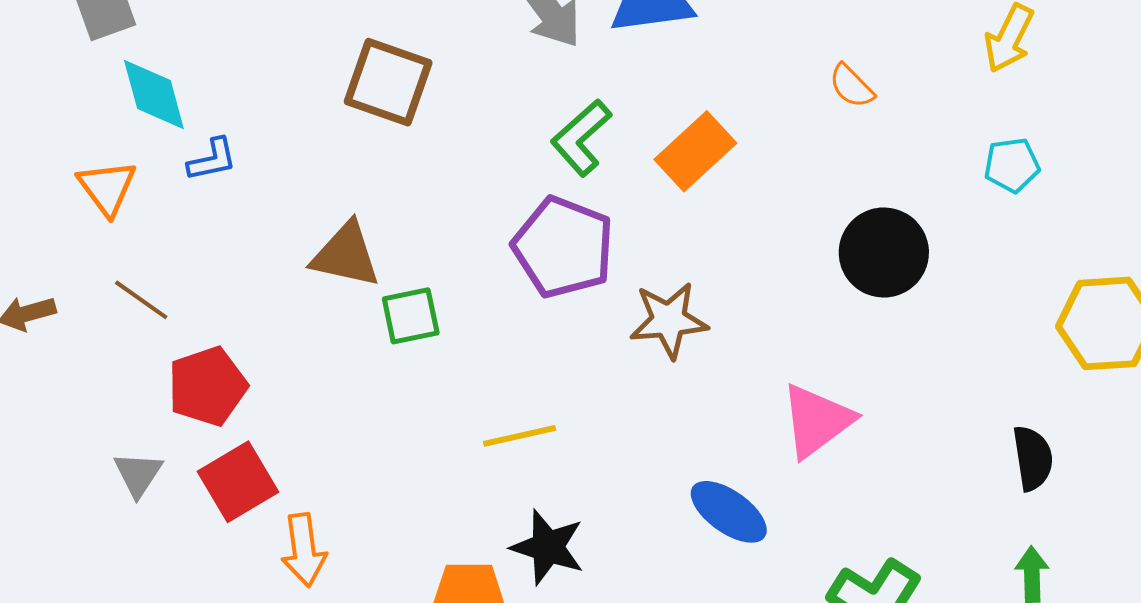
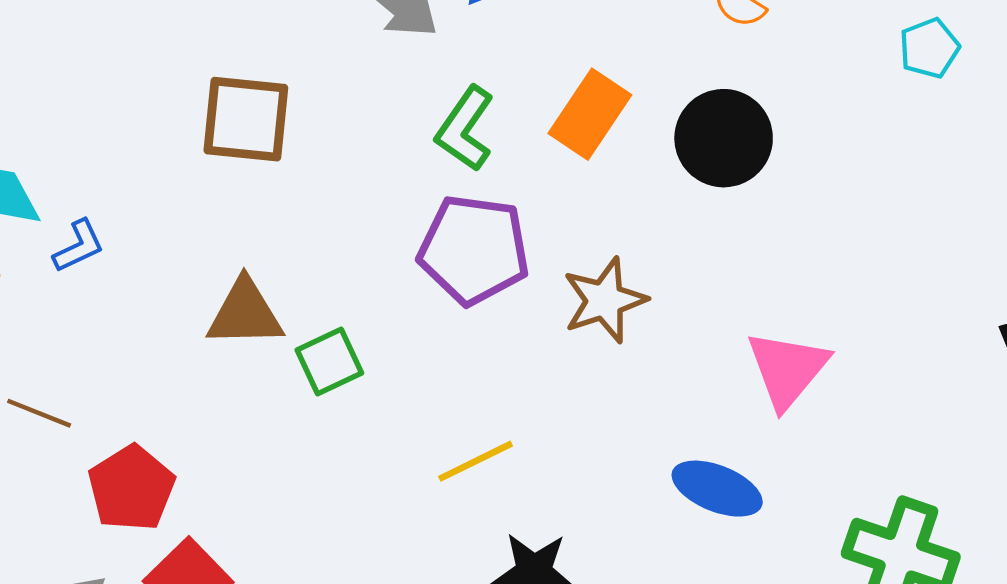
black circle: (884, 253) -> (724, 138), moved

